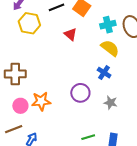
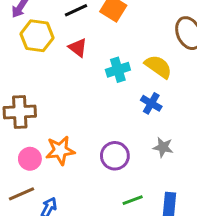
cyan cross: (108, 25) -> (118, 70), moved
red triangle: (70, 34) -> (78, 48), moved
purple circle: (80, 93) -> (115, 156), moved

